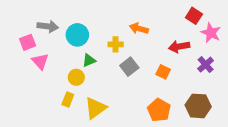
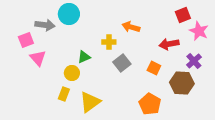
red square: (194, 16) -> (183, 15), turned 35
cyan circle: (77, 35) -> (69, 14), moved
brown hexagon: (198, 106) -> (182, 83), moved

